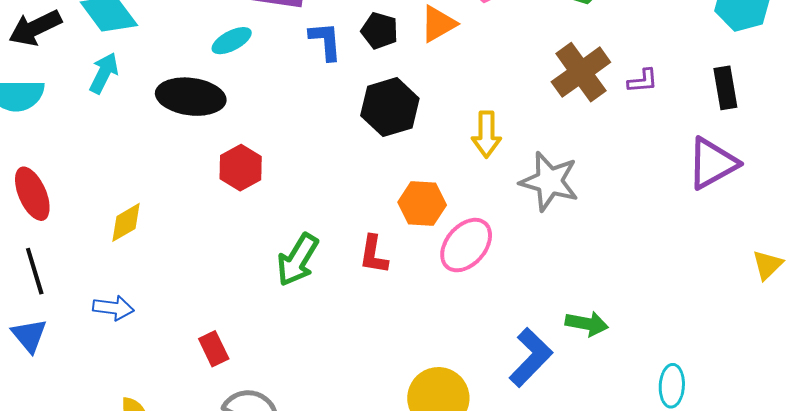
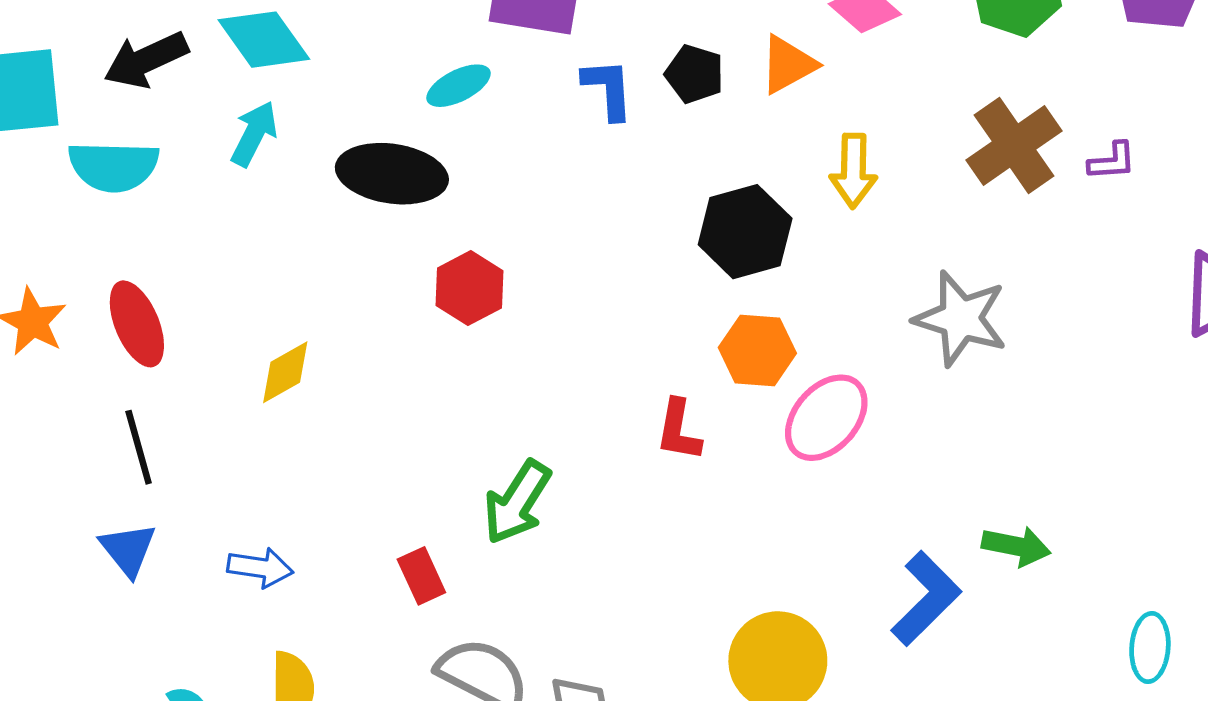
black hexagon: (390, 107) -> (745, 232), moved
yellow arrow: (486, 134) -> (853, 171), moved
green arrow: (298, 260) -> (517, 502), moved
blue arrow: (113, 308) -> (260, 568), moved

